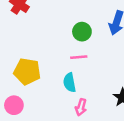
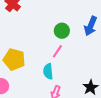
pink line: (79, 57) -> (57, 51), turned -56

